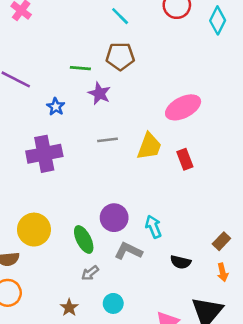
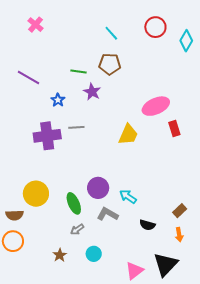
gray line: (108, 140) -> (76, 127), moved
red rectangle: (185, 159) -> (174, 128), moved
cyan arrow: (153, 227) -> (128, 197), turned -36

